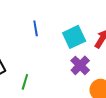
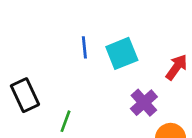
cyan square: (74, 37) -> (122, 53), moved

